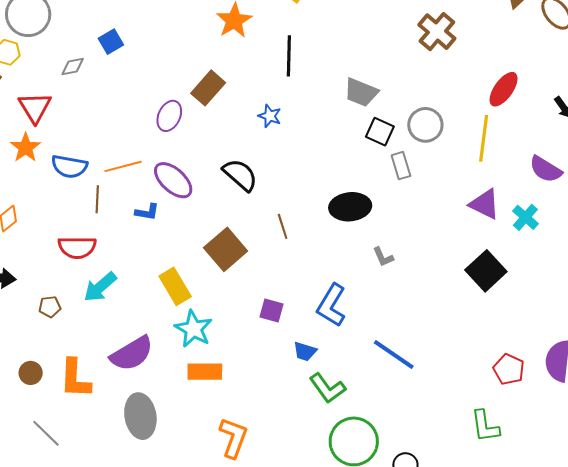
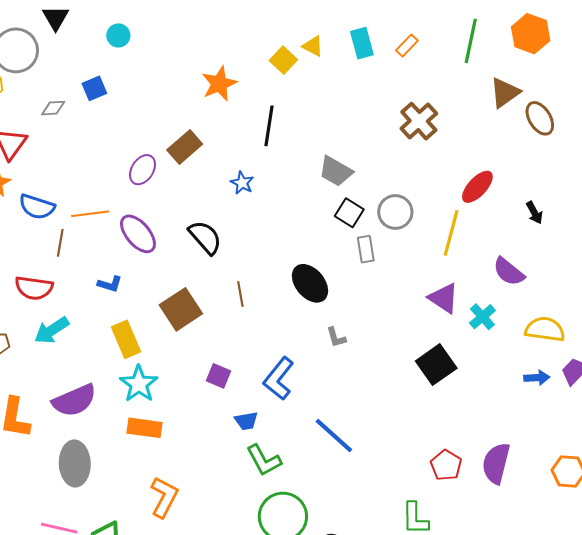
black ellipse: (350, 207) -> (310, 283), turned 48
blue L-shape: (147, 212) -> (110, 284), moved
blue trapezoid: (305, 351) -> (246, 421), turned -35

